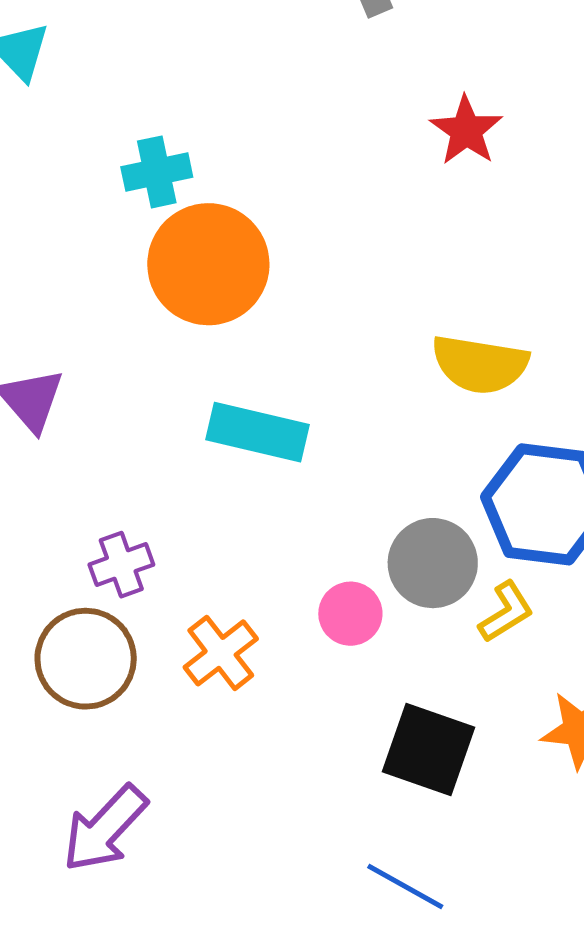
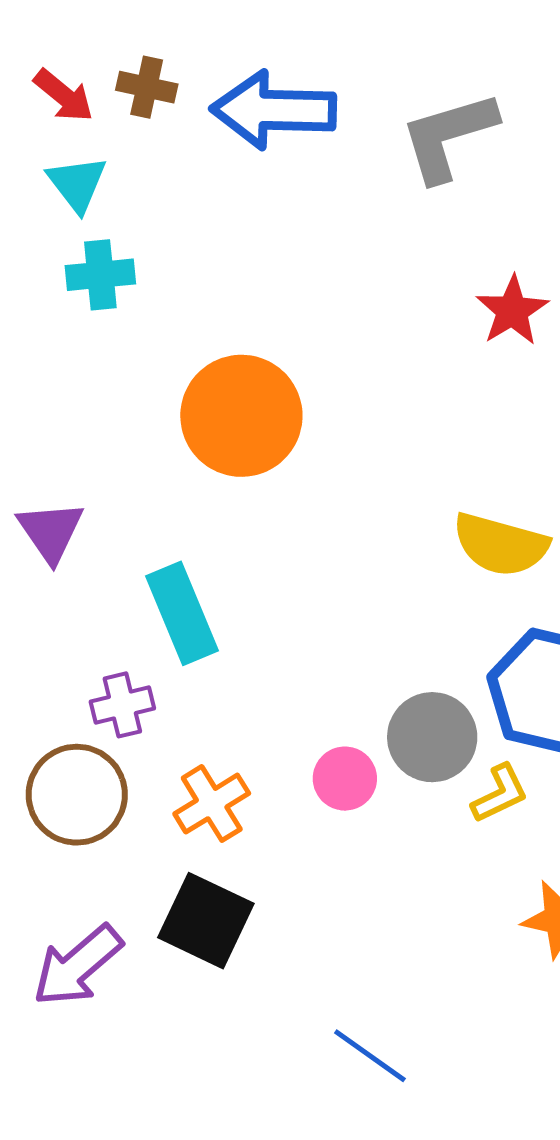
cyan cross: (157, 172) -> (100, 275), moved
cyan rectangle: (258, 432) -> (182, 613), moved, turned 48
black square: (429, 749) -> (206, 921), moved

